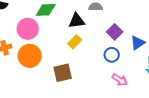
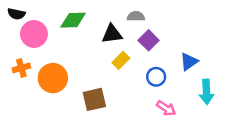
pink circle: (28, 29) -> (34, 34), moved
purple square: (115, 32) -> (149, 40), moved
yellow rectangle: (75, 42) -> (121, 60), moved

